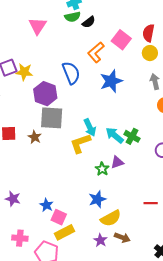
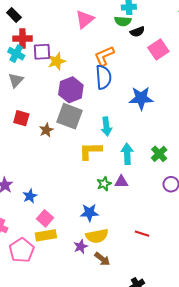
pink square: (121, 40) -> (158, 49), moved
orange L-shape: (96, 52) -> (104, 56), moved
yellow star: (24, 72) -> (57, 61), turned 30
cyan arrow: (90, 127) -> (106, 127), moved
cyan arrow: (115, 135) -> (127, 154), turned 30
green cross: (132, 136) -> (159, 154), moved
blue star: (47, 205) -> (30, 196), moved
purple star: (100, 240) -> (81, 247), moved

